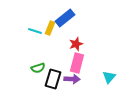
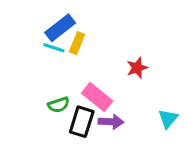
blue rectangle: (65, 18) -> (60, 28), moved
red star: (76, 44) -> (137, 68), moved
pink rectangle: (77, 63) -> (97, 97), moved, turned -66

